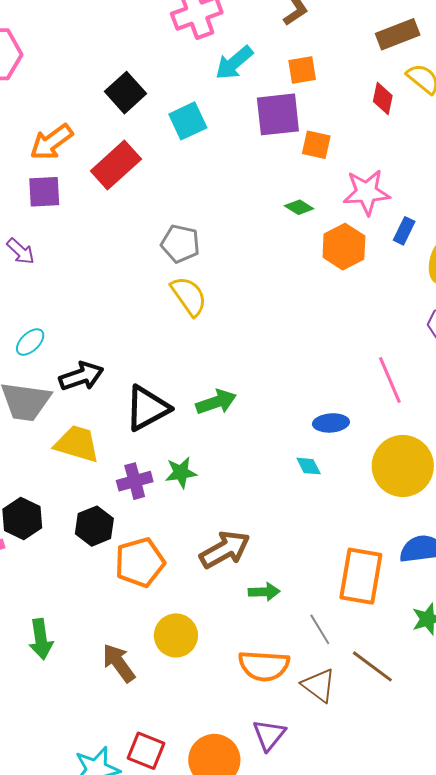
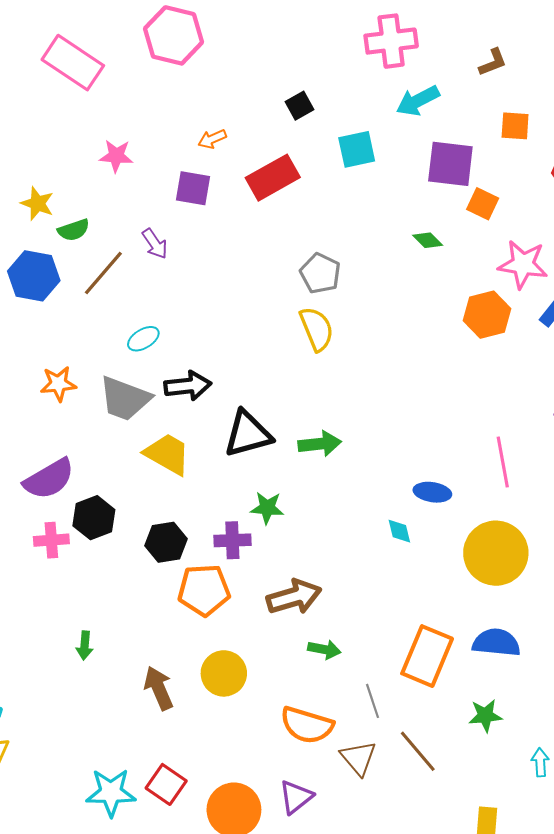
orange square: (302, 70) -> (515, 126), moved
black square: (125, 93) -> (300, 106), size x0.7
orange arrow: (51, 142) -> (212, 139), size x0.6
green diamond: (299, 207) -> (428, 240), moved
purple cross: (135, 481) -> (232, 540), moved
green arrow: (41, 639) -> (85, 645), size x0.7

